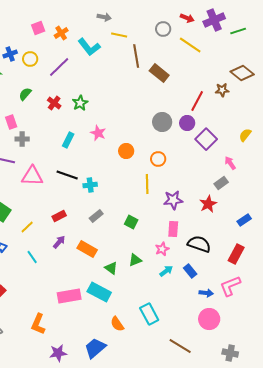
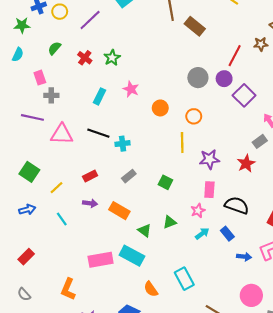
purple arrow: (59, 242) -> (90, 203), turned 56
pink circle: (209, 319) -> (251, 295), moved

